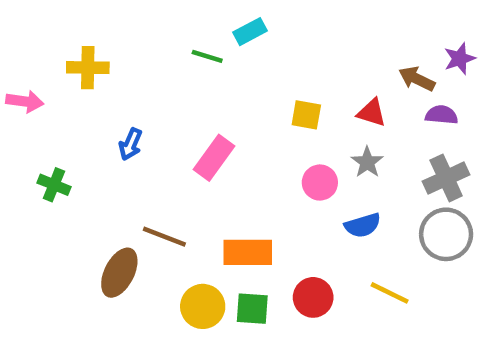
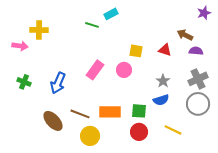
purple star: (460, 59) -> (204, 13), moved
pink arrow: (25, 101) -> (20, 46), moved
blue arrow: (131, 144) -> (58, 83), moved, size x1.5
gray star: (367, 162) -> (163, 81), moved
pink circle: (320, 183) -> (124, 70), moved
brown line: (164, 237) -> (80, 114), moved
brown ellipse: (119, 273) -> (53, 121), turned -70
green square: (252, 309) -> (139, 111), moved

